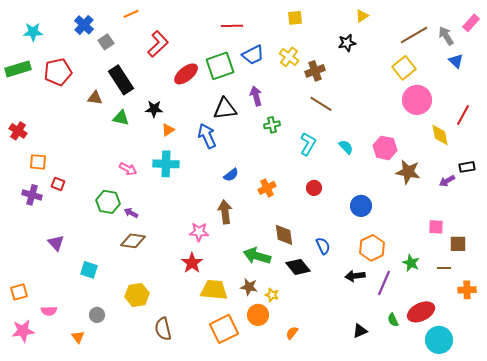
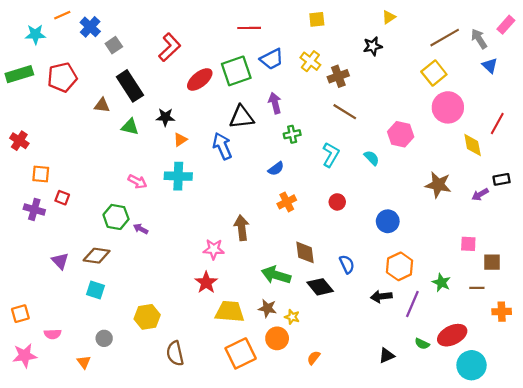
orange line: (131, 14) -> (62, 15), moved
pink hexagon: (385, 148) -> (401, 134), moved
blue semicircle: (231, 175) -> (276, 169), moved
brown diamond: (133, 241) -> (97, 256), moved
green semicircle: (393, 320) -> (422, 344), turned -40

